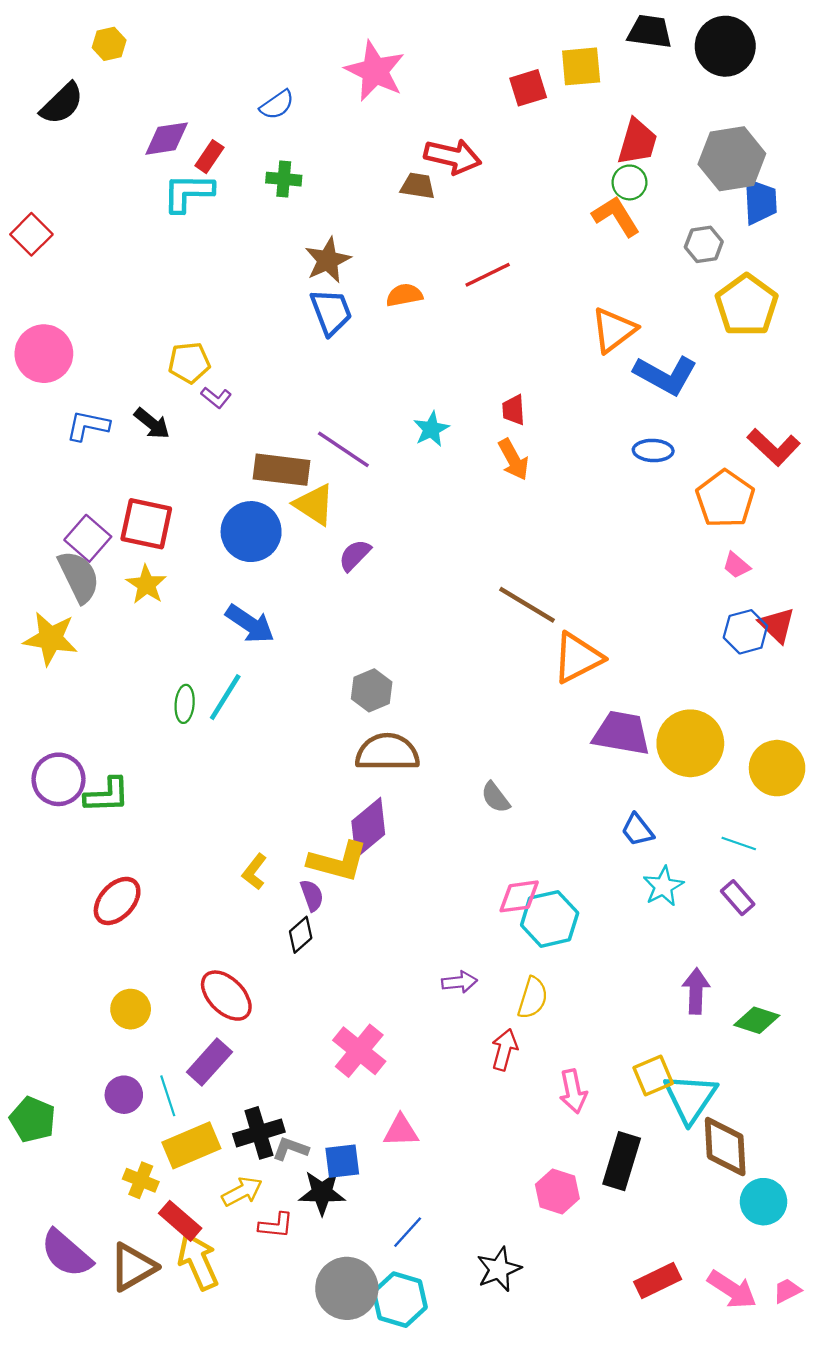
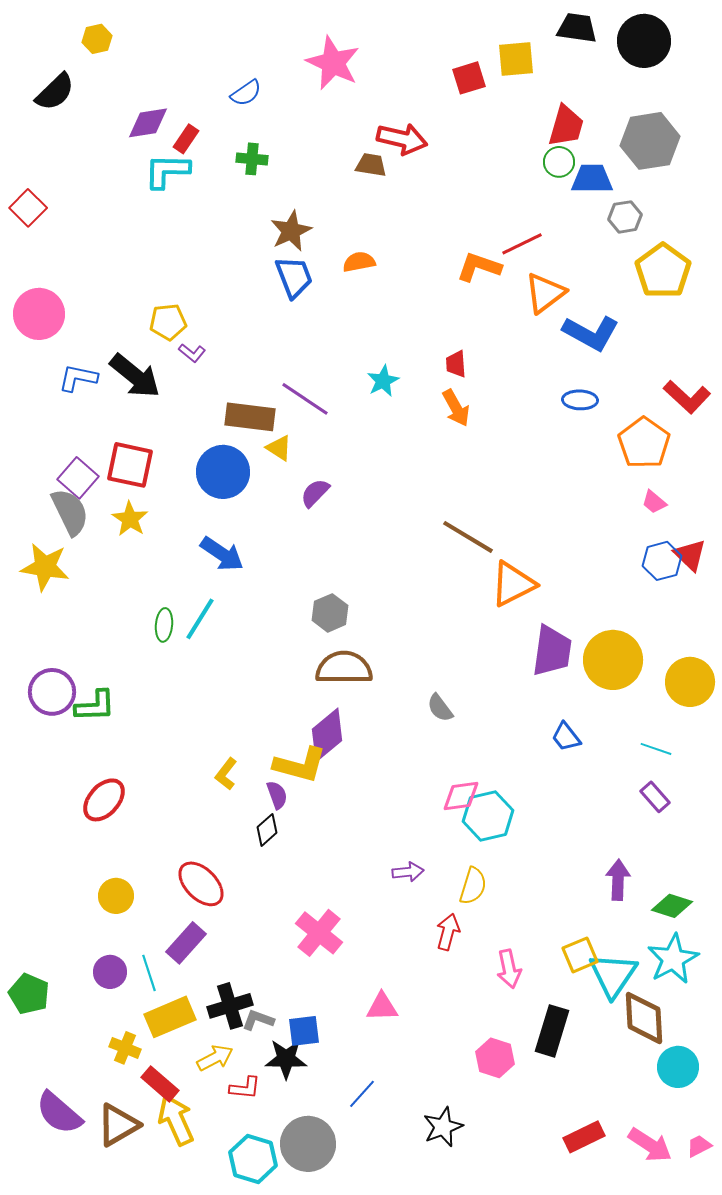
blue trapezoid: (760, 202) -> (592, 179), moved, turned -87
orange L-shape: (616, 216) -> (479, 267), moved, turned -39
red line: (488, 275) -> (522, 244), moved
black arrow: (152, 423) -> (135, 376), size x1.6
yellow triangle: (314, 505) -> (279, 448), size x0.7
purple trapezoid: (622, 733) -> (552, 651), turned 88
cyan star: (663, 886) -> (673, 959), moved, size x1.4
pink triangle: (401, 1131) -> (382, 1007), moved
cyan hexagon: (400, 1300) -> (253, 1159), moved

